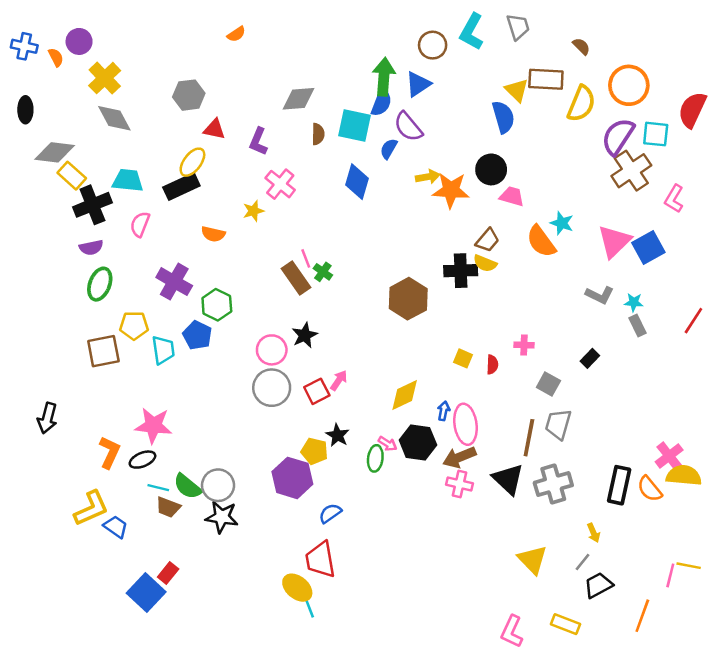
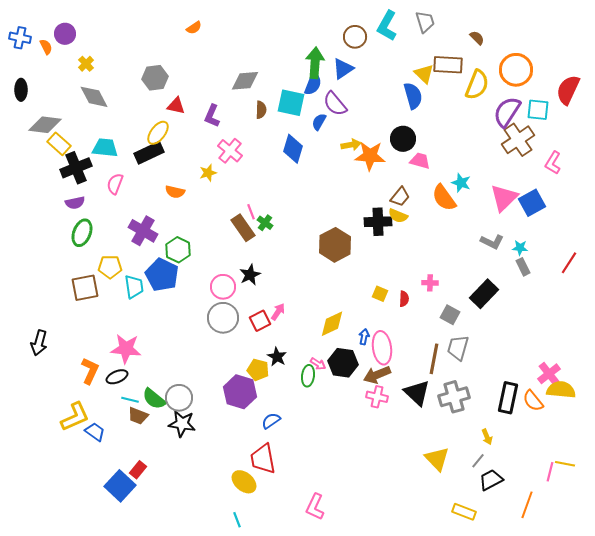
yellow cross: (105, 78) -> (86, 64), size x0.6
blue pentagon: (197, 335) -> (162, 275), size x1.4
black rectangle: (590, 358) -> (484, 294), size x1.8
cyan line: (309, 608) -> (237, 520), moved
pink L-shape: (512, 631) -> (315, 507), moved

